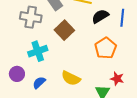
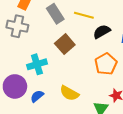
gray cross: (31, 17) -> (17, 26), moved
purple circle: (17, 74) -> (15, 86), size x1.5

